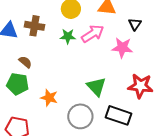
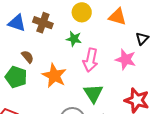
pink arrow: (93, 34) -> (90, 60), moved, turned 125
orange star: (49, 98) -> (54, 76), moved, size x1.4

